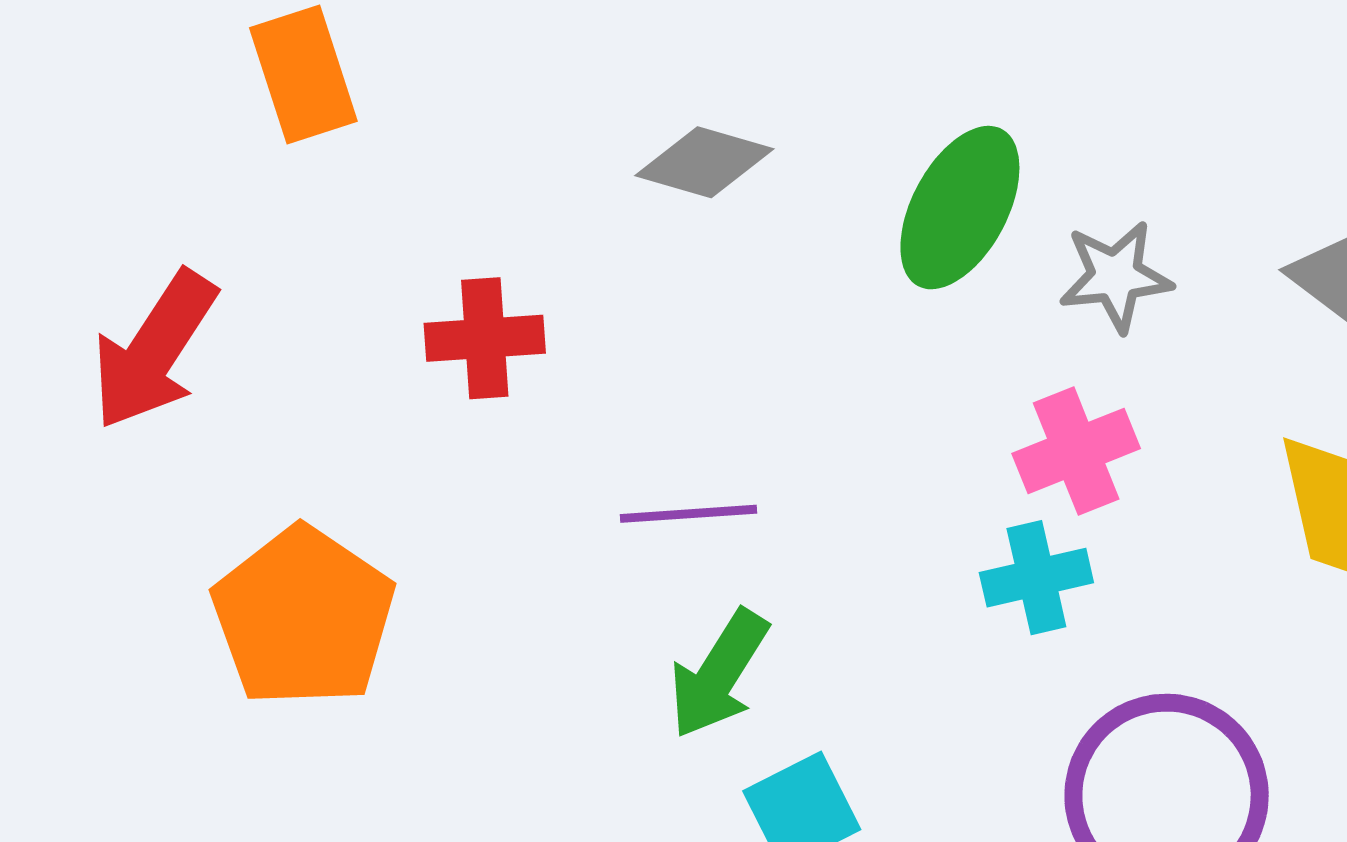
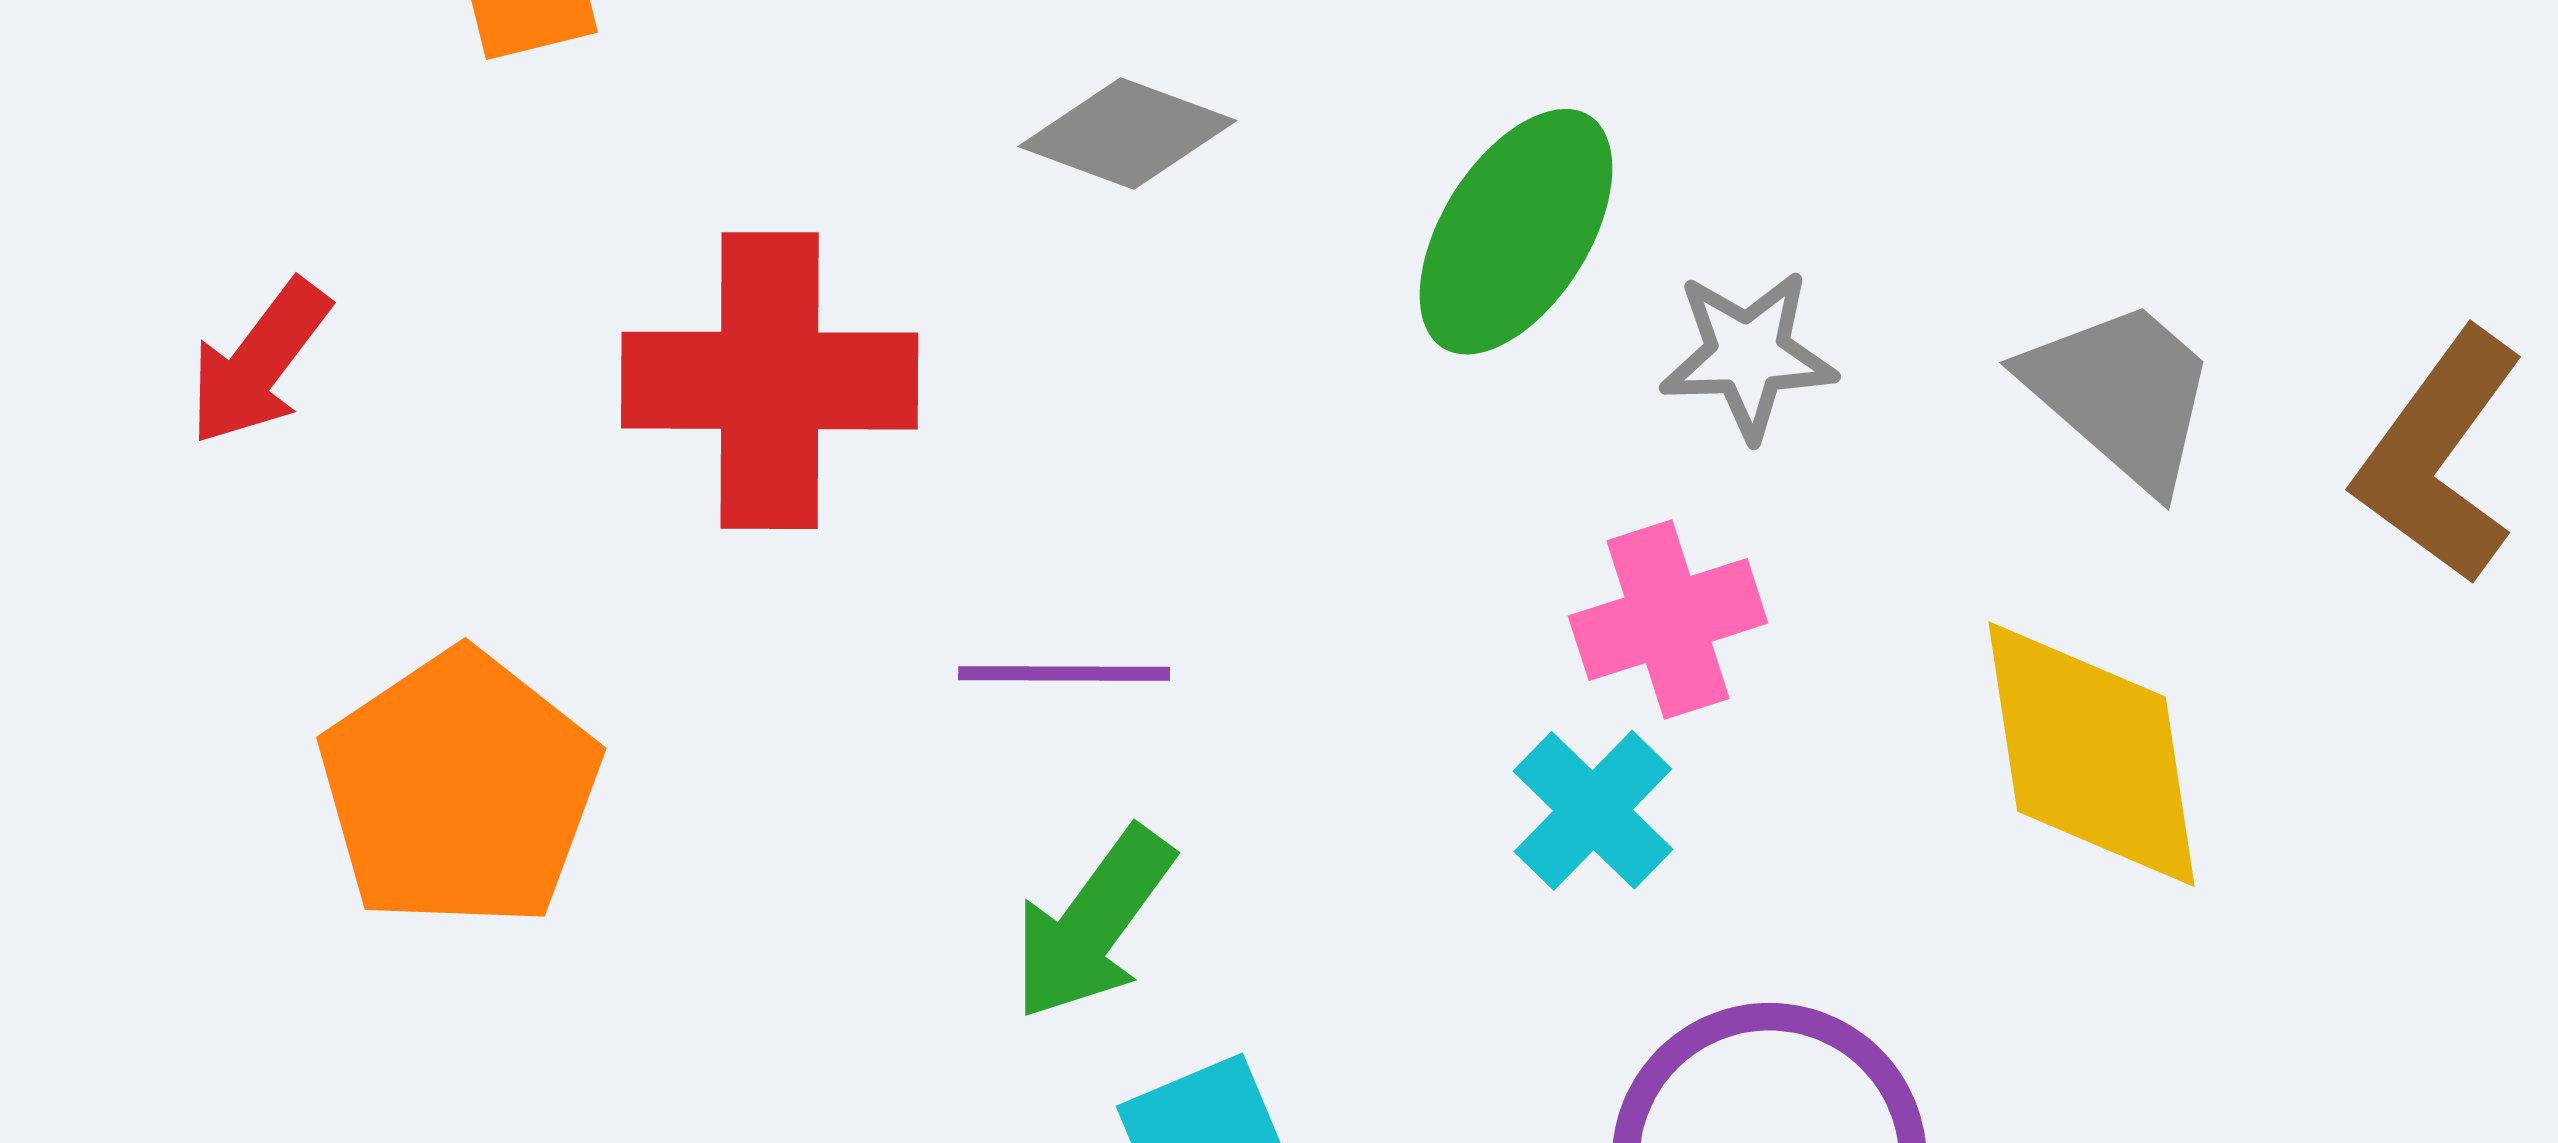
red cross: (485, 338) -> (770, 381), size x1.6
red arrow: (154, 350) -> (259, 362), size x0.7
cyan cross: (1036, 578) -> (1593, 810), turned -37

